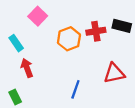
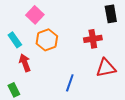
black rectangle: (122, 26) -> (111, 14), moved, turned 66
red cross: (96, 31) -> (93, 39), moved
orange hexagon: (69, 39) -> (47, 40), moved

